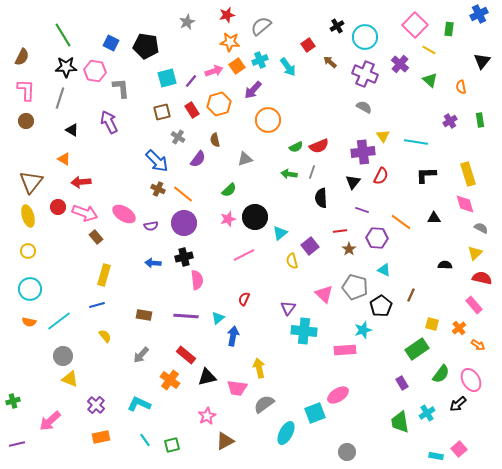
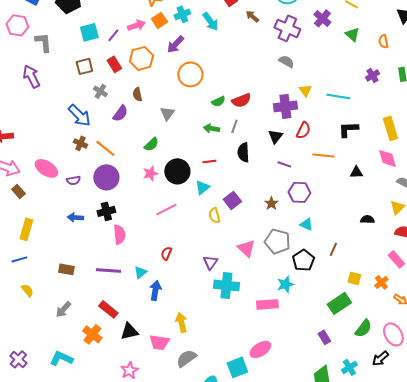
gray triangle: (245, 159) -> (167, 113), turned -35
orange line: (401, 222) -> (323, 155), moved, turned -30
red line: (340, 231) -> (209, 161), moved

